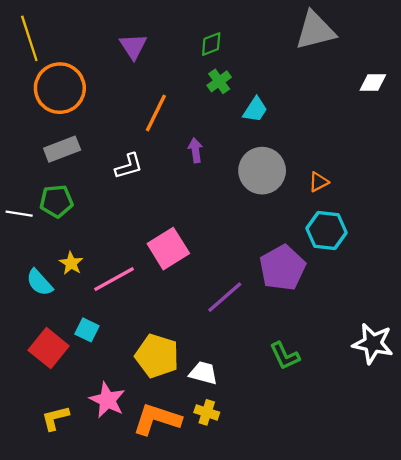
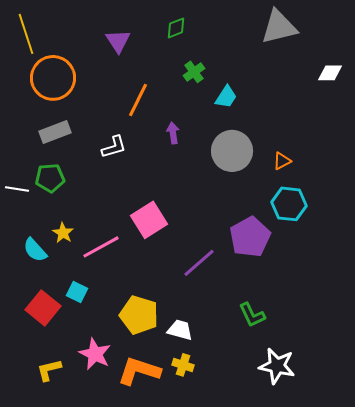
green diamond: (211, 44) -> (176, 28), moved
white star: (373, 343) -> (277, 366), moved

